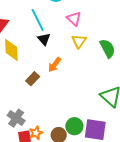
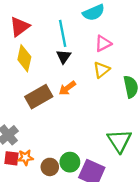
pink triangle: (74, 19) -> (103, 43), turned 35
brown rectangle: (33, 79) -> (39, 97), size x1.6

